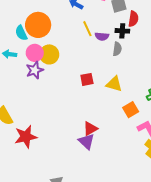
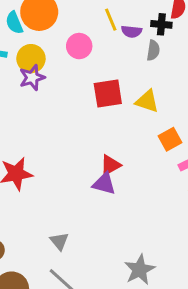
pink circle: (35, 53) -> (79, 46), moved
yellow circle: (49, 54) -> (31, 59), moved
red square: (87, 79) -> (108, 93), size x1.5
purple triangle: (86, 141) -> (104, 184), turned -30

